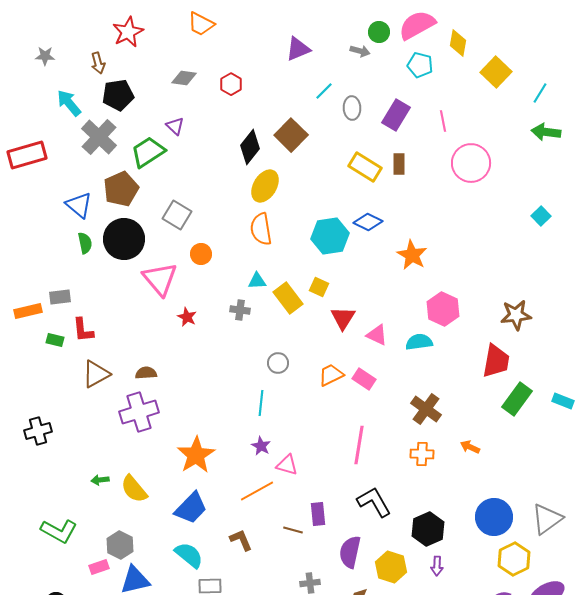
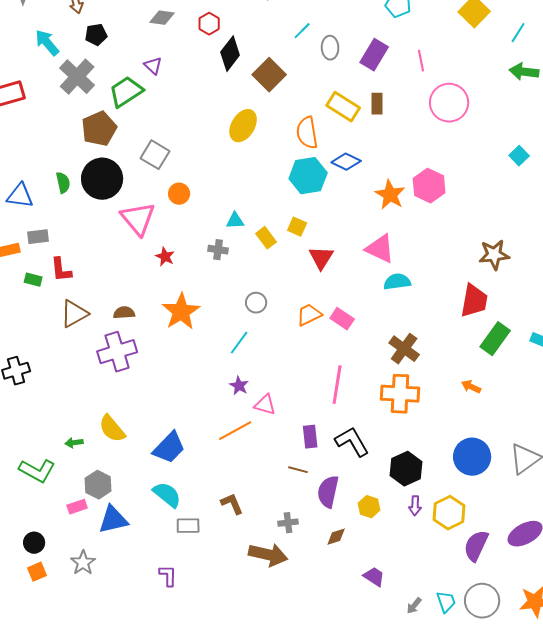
black pentagon: (118, 95) -> (96, 35), size x0.7
black diamond: (250, 147) -> (230, 54), moved
blue triangle: (79, 205) -> (20, 196), moved, turned -32
orange semicircle: (261, 229) -> (307, 133), moved
yellow rectangle: (288, 298) -> (266, 238), size x0.7
pink hexagon: (443, 309) -> (429, 186), moved
pink triangle: (377, 335) -> (380, 249), moved, size x1.4
cyan line: (261, 403) -> (239, 343), turned 30
orange arrow: (470, 447) -> (471, 387), moved
orange cross: (422, 454) -> (400, 394), size x1.6
orange star: (196, 455) -> (181, 312), moved
green arrow: (100, 480) -> (74, 443), moved
purple rectangle: (318, 514) -> (310, 437), moved
brown line: (293, 530) -> (298, 470), moved
brown L-shape: (241, 540) -> (232, 504), moved
yellow hexagon: (514, 559) -> (449, 513), moved
yellow hexagon: (391, 567) -> (369, 507), size x0.7

